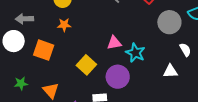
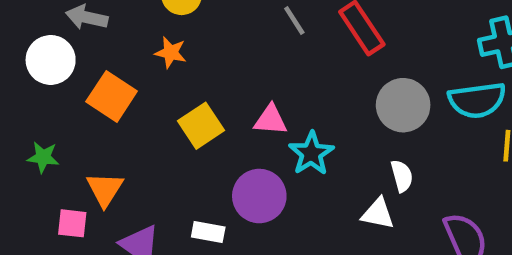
white semicircle: (185, 50) -> (402, 176), moved
yellow square: (86, 65) -> (201, 126), moved

